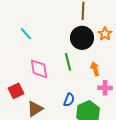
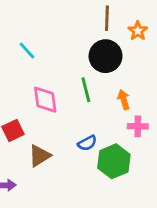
orange star: (105, 34) -> (138, 31), moved
blue semicircle: (69, 100) -> (87, 143), turned 40

